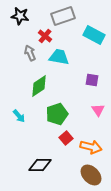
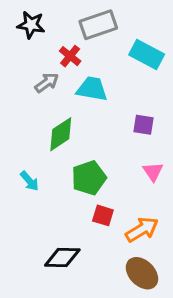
gray arrow: (30, 53) -> (47, 83), turned 77
red square: (66, 138) -> (103, 215), turned -32
orange arrow: (91, 147) -> (142, 229), turned -45

